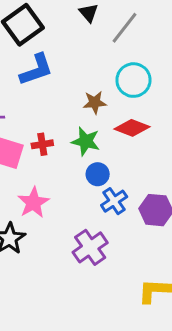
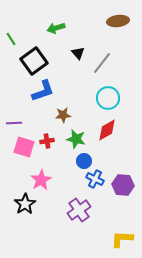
brown star: (95, 102) -> (63, 115), moved
red diamond: (132, 128) -> (107, 130), turned -50
blue cross: (114, 201) -> (95, 179), turned -30

